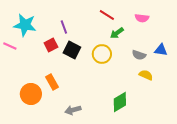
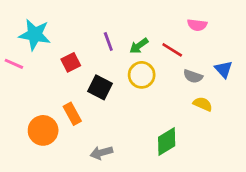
red line: (107, 15) -> (172, 50), moved
purple line: (64, 27) -> (108, 42), moved
green arrow: (117, 33) -> (139, 46), moved
black square: (72, 50) -> (100, 87), moved
blue triangle: (161, 50) -> (224, 69), turned 40

